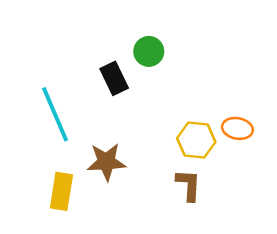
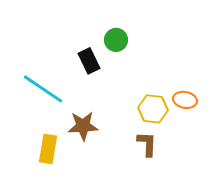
cyan line: (55, 114) -> (43, 89), turned -33

